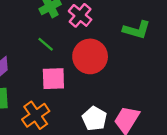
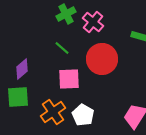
white pentagon: (94, 119) -> (83, 115), moved

